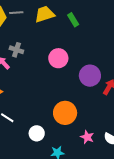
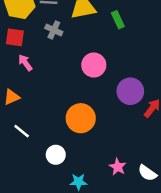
gray cross: (16, 50) -> (54, 30), moved
orange circle: (65, 113) -> (81, 118), moved

